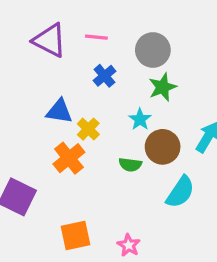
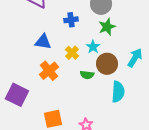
blue cross: (104, 76) -> (71, 20), turned 32
yellow cross: (88, 129) -> (72, 53), moved
cyan semicircle: (180, 192) -> (118, 92), turned -30

